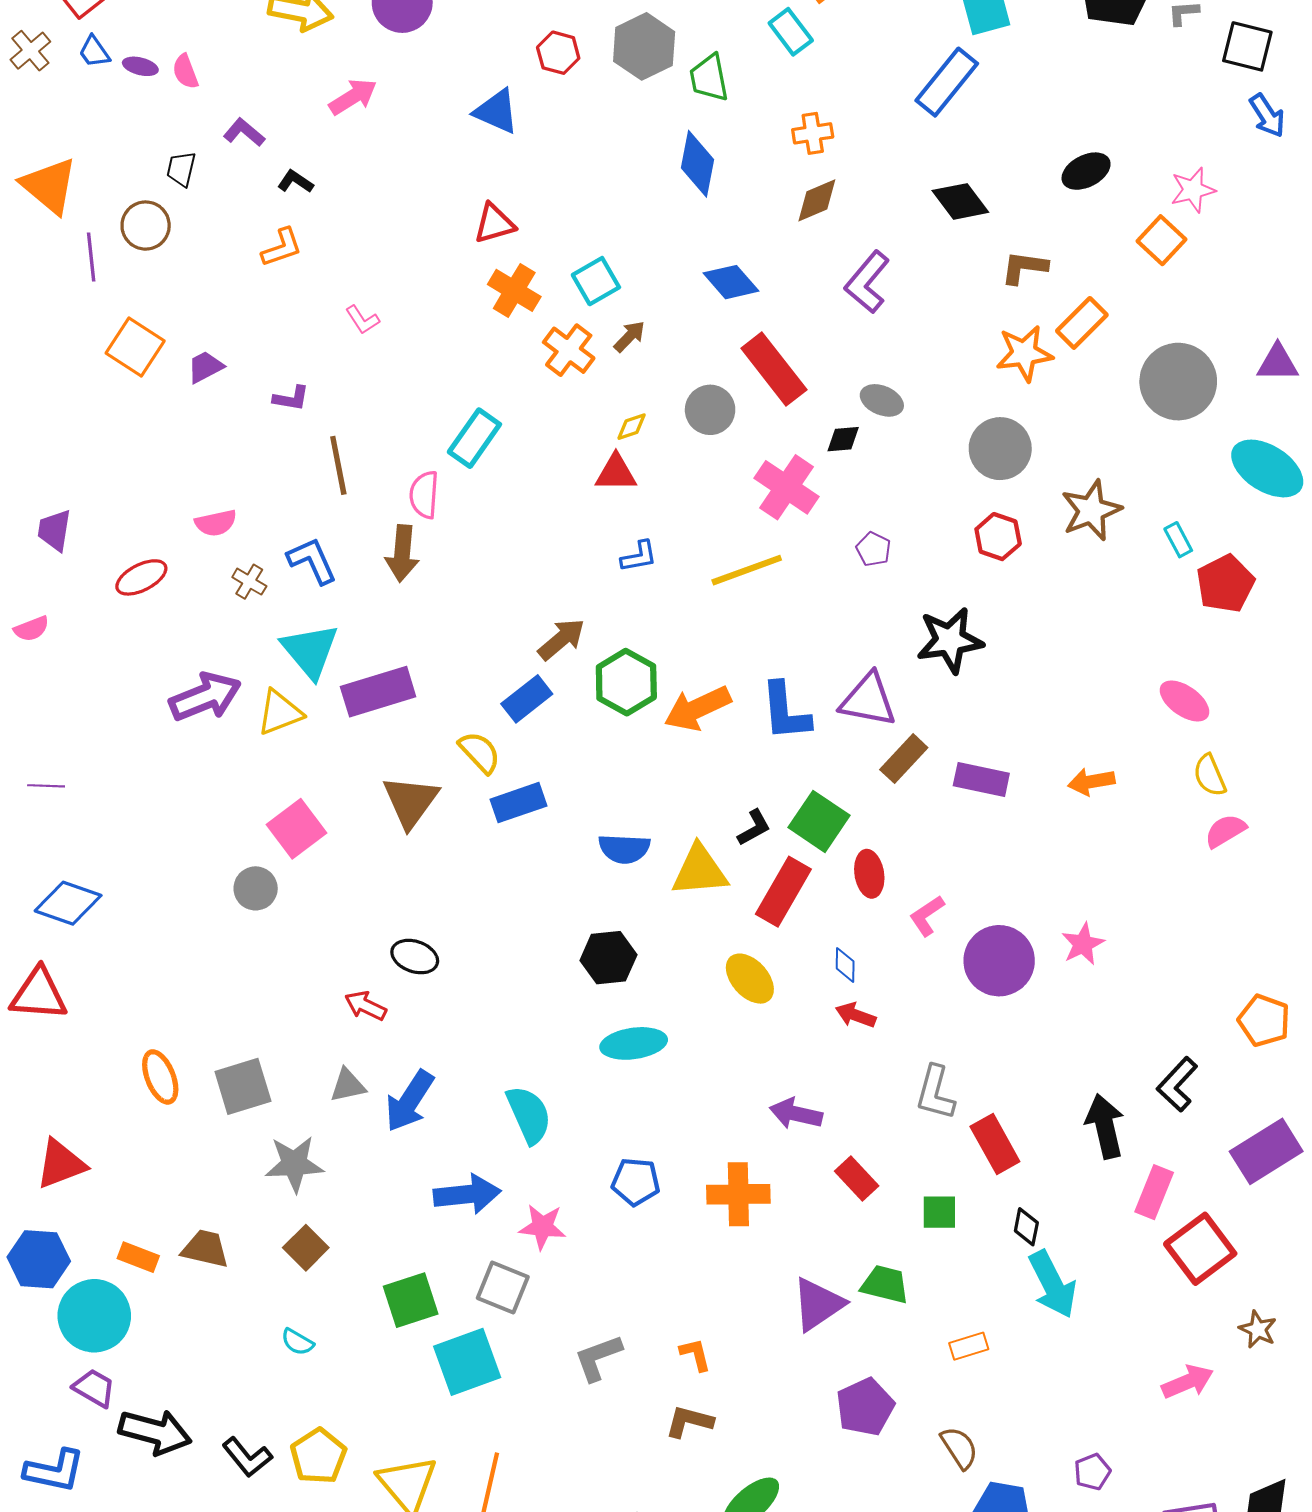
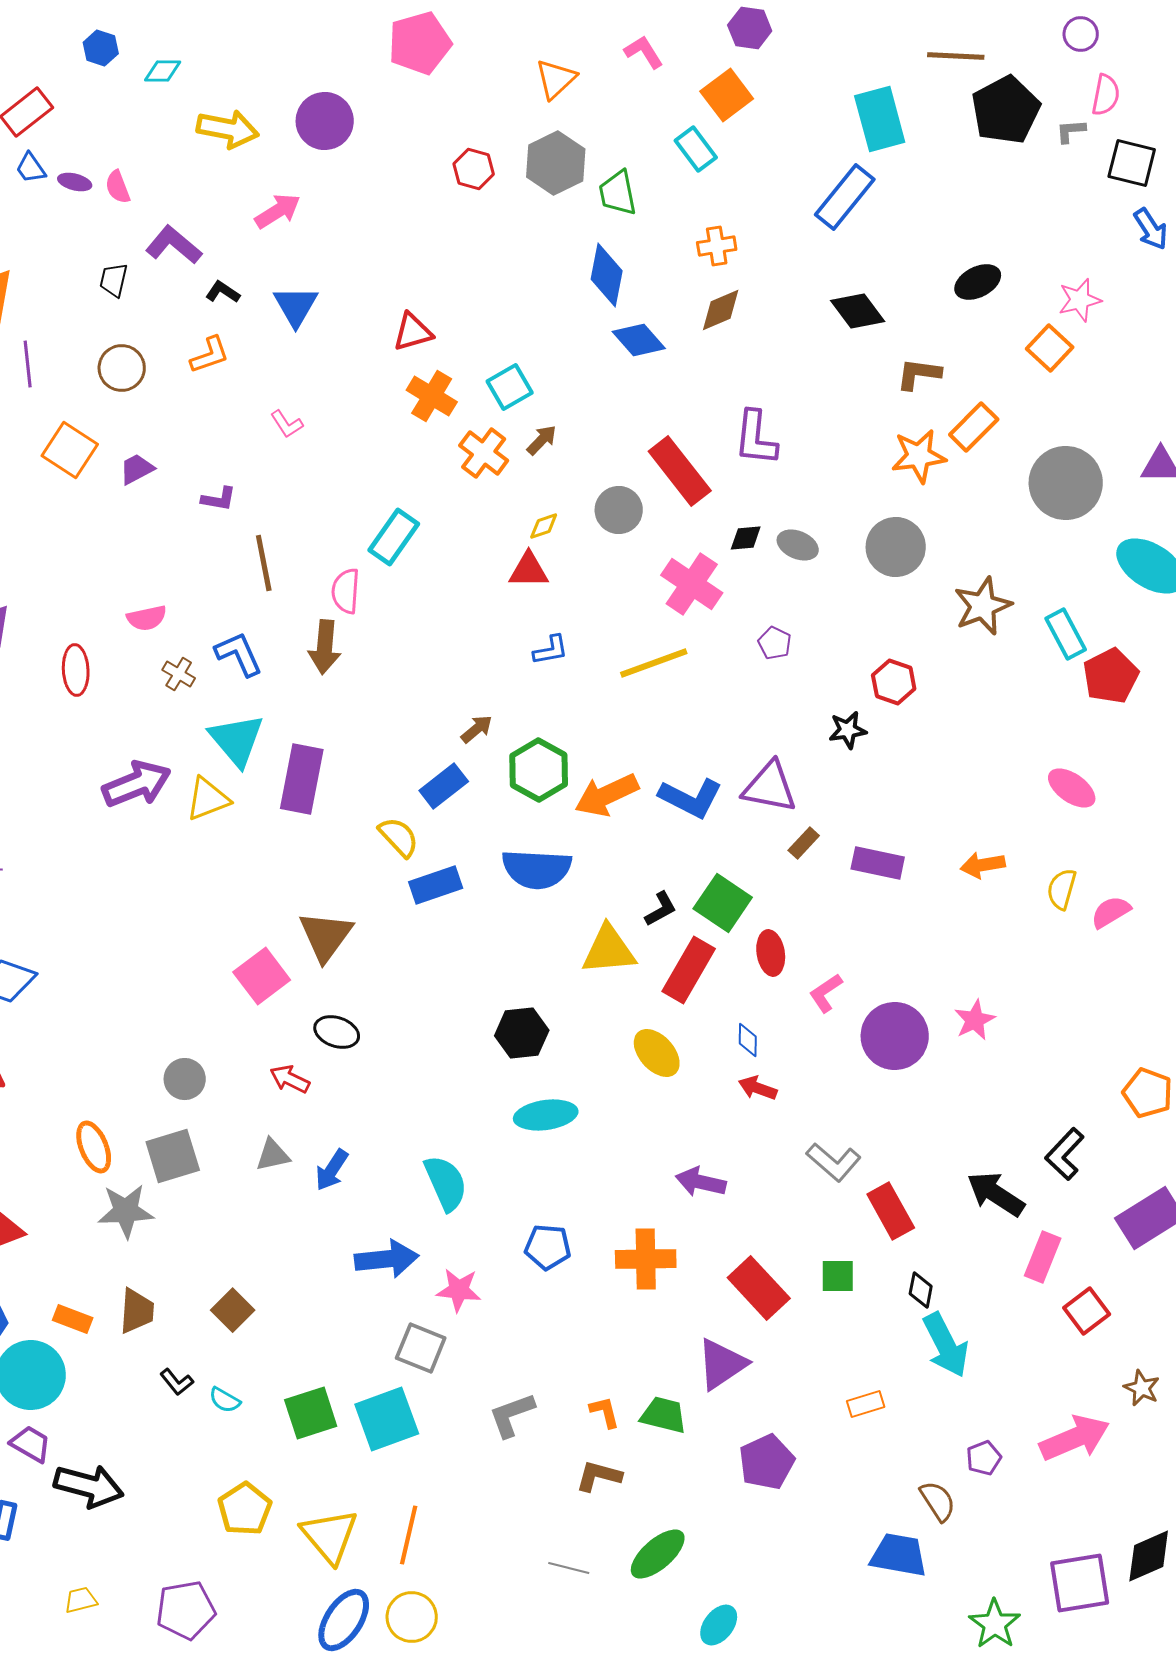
blue triangle: (496, 111) -> (296, 306), moved, turned 36
purple L-shape: (244, 132) -> (174, 245), size x1.4
brown circle: (146, 226) -> (122, 368), moved
blue diamond: (731, 282) -> (639, 340), moved
purple L-shape: (867, 282) -> (756, 438), moved, turned -34
gray ellipse: (882, 400) -> (798, 545), moved
red hexagon: (998, 537) -> (894, 682), moved
cyan rectangle: (1178, 540) -> (1066, 634), size x1.5
red ellipse: (141, 577) -> (76, 670), turned -66
brown arrow: (561, 639) -> (477, 729), size x0.7
black star: (950, 640) -> (848, 730), size x0.6
purple rectangle: (378, 692) -> (302, 779), turned -62
blue L-shape: (785, 711) -> (691, 798), turned -58
brown rectangle: (904, 759) -> (804, 843), size x0.7
yellow semicircle: (1210, 775) -> (1062, 889), moved, turned 39
brown triangle: (411, 802) -> (326, 936), moved
pink square: (296, 829) -> (262, 976), moved
blue semicircle: (624, 849) -> (537, 869), moved, size x1.4
gray circle: (256, 888) -> (185, 1079), moved
gray L-shape: (935, 1093) -> (834, 1162), turned -64
blue arrow: (409, 1101) -> (332, 1170), size x0.7
black arrow: (1105, 1126) -> (996, 1194), turned -44
gray star: (294, 1164) -> (126, 1211), moved
red rectangle: (857, 1179) -> (759, 1288), moved, size x1.5
brown trapezoid: (205, 1249) -> (137, 1311), turned 81
red square: (1200, 1249) -> (1087, 1311), size x0.7
green trapezoid: (885, 1284) -> (664, 1415), moved
green square: (411, 1300) -> (311, 1413), moved
pink arrow: (1188, 1382) -> (1075, 1438), size x1.4
brown semicircle: (959, 1448) -> (938, 1501), moved
black L-shape: (247, 1457) -> (177, 1382), moved, size x0.7
purple pentagon: (1092, 1472) -> (984, 1458), moved

